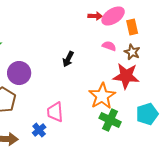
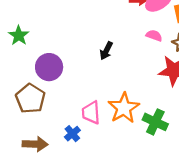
orange star: (102, 96) -> (124, 108), moved

